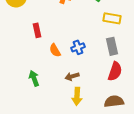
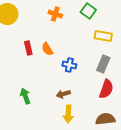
gray rectangle: (112, 46) -> (103, 64), turned 36
blue cross: (78, 47) -> (69, 65), turned 32
orange semicircle: (55, 50) -> (47, 49), moved

